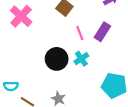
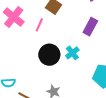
pink line: (80, 33) -> (39, 25), moved, turned 48

